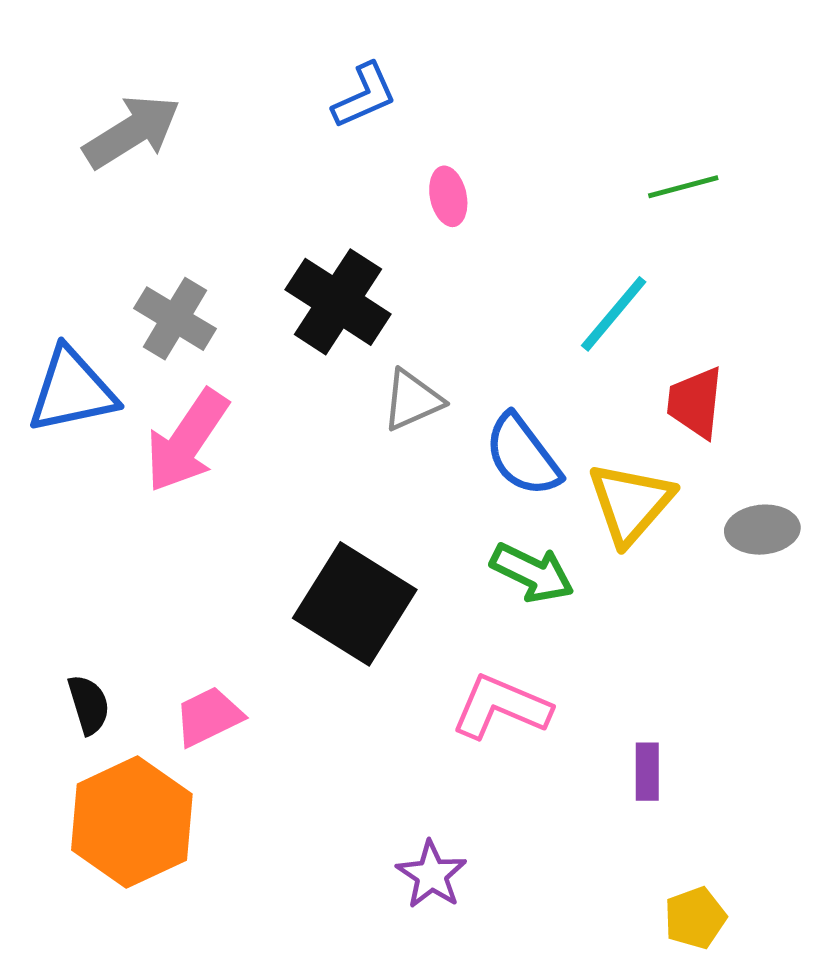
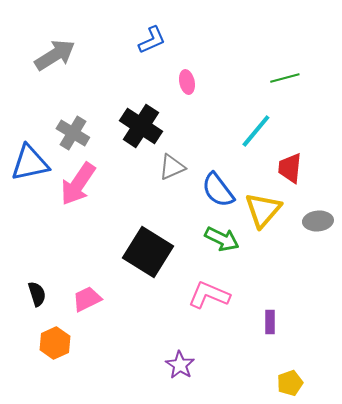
orange hexagon: (132, 822) -> (55, 343), size x0.6

